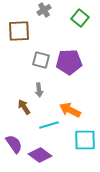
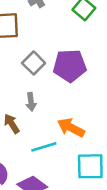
gray square: (41, 60) -> (34, 63), turned 30

